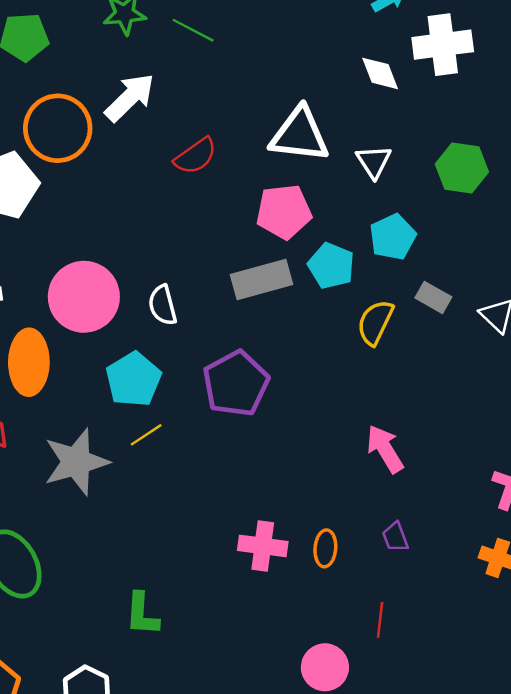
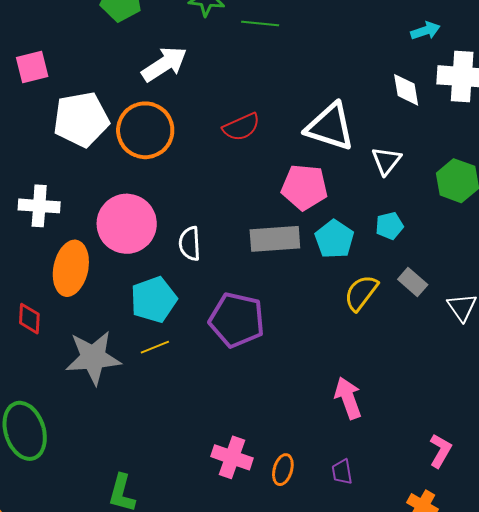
green line: (193, 30) -> (260, 23), turned -33
white arrow: (130, 97) -> (164, 64), moved
orange circle: (58, 128) -> (145, 130), moved
cyan pentagon: (393, 237) -> (389, 226), size x0.7
purple pentagon: (236, 384) -> (237, 320), turned 30

